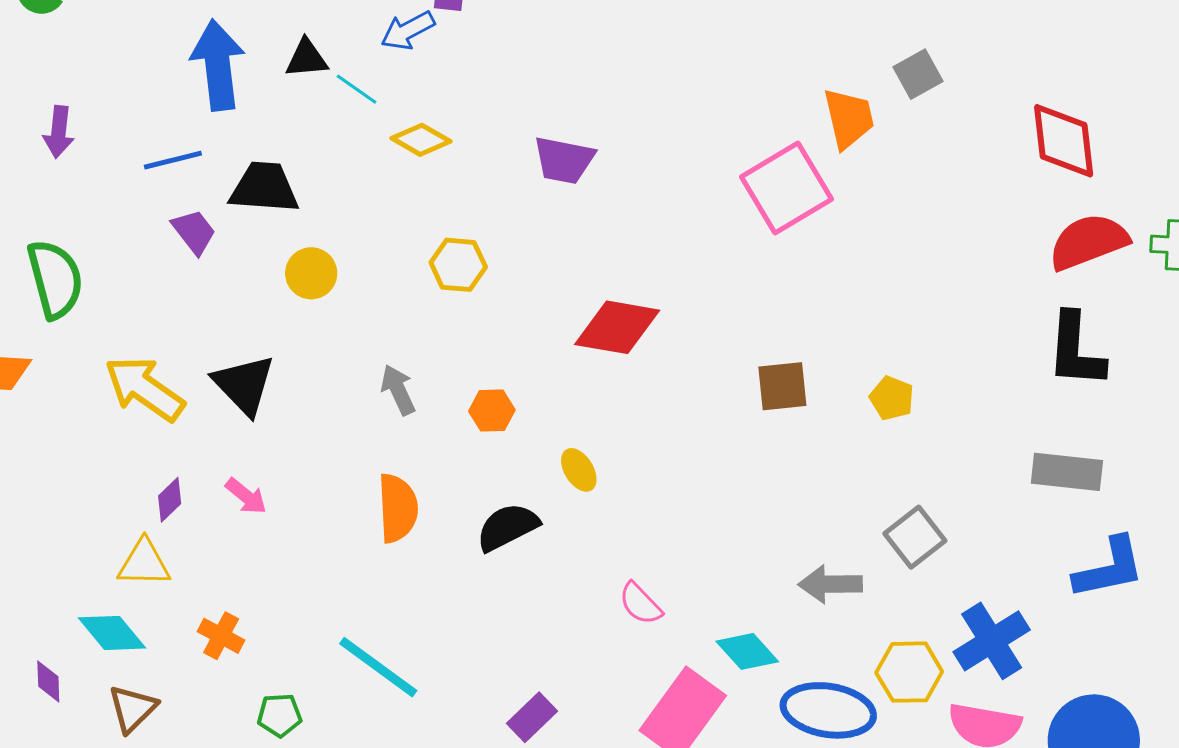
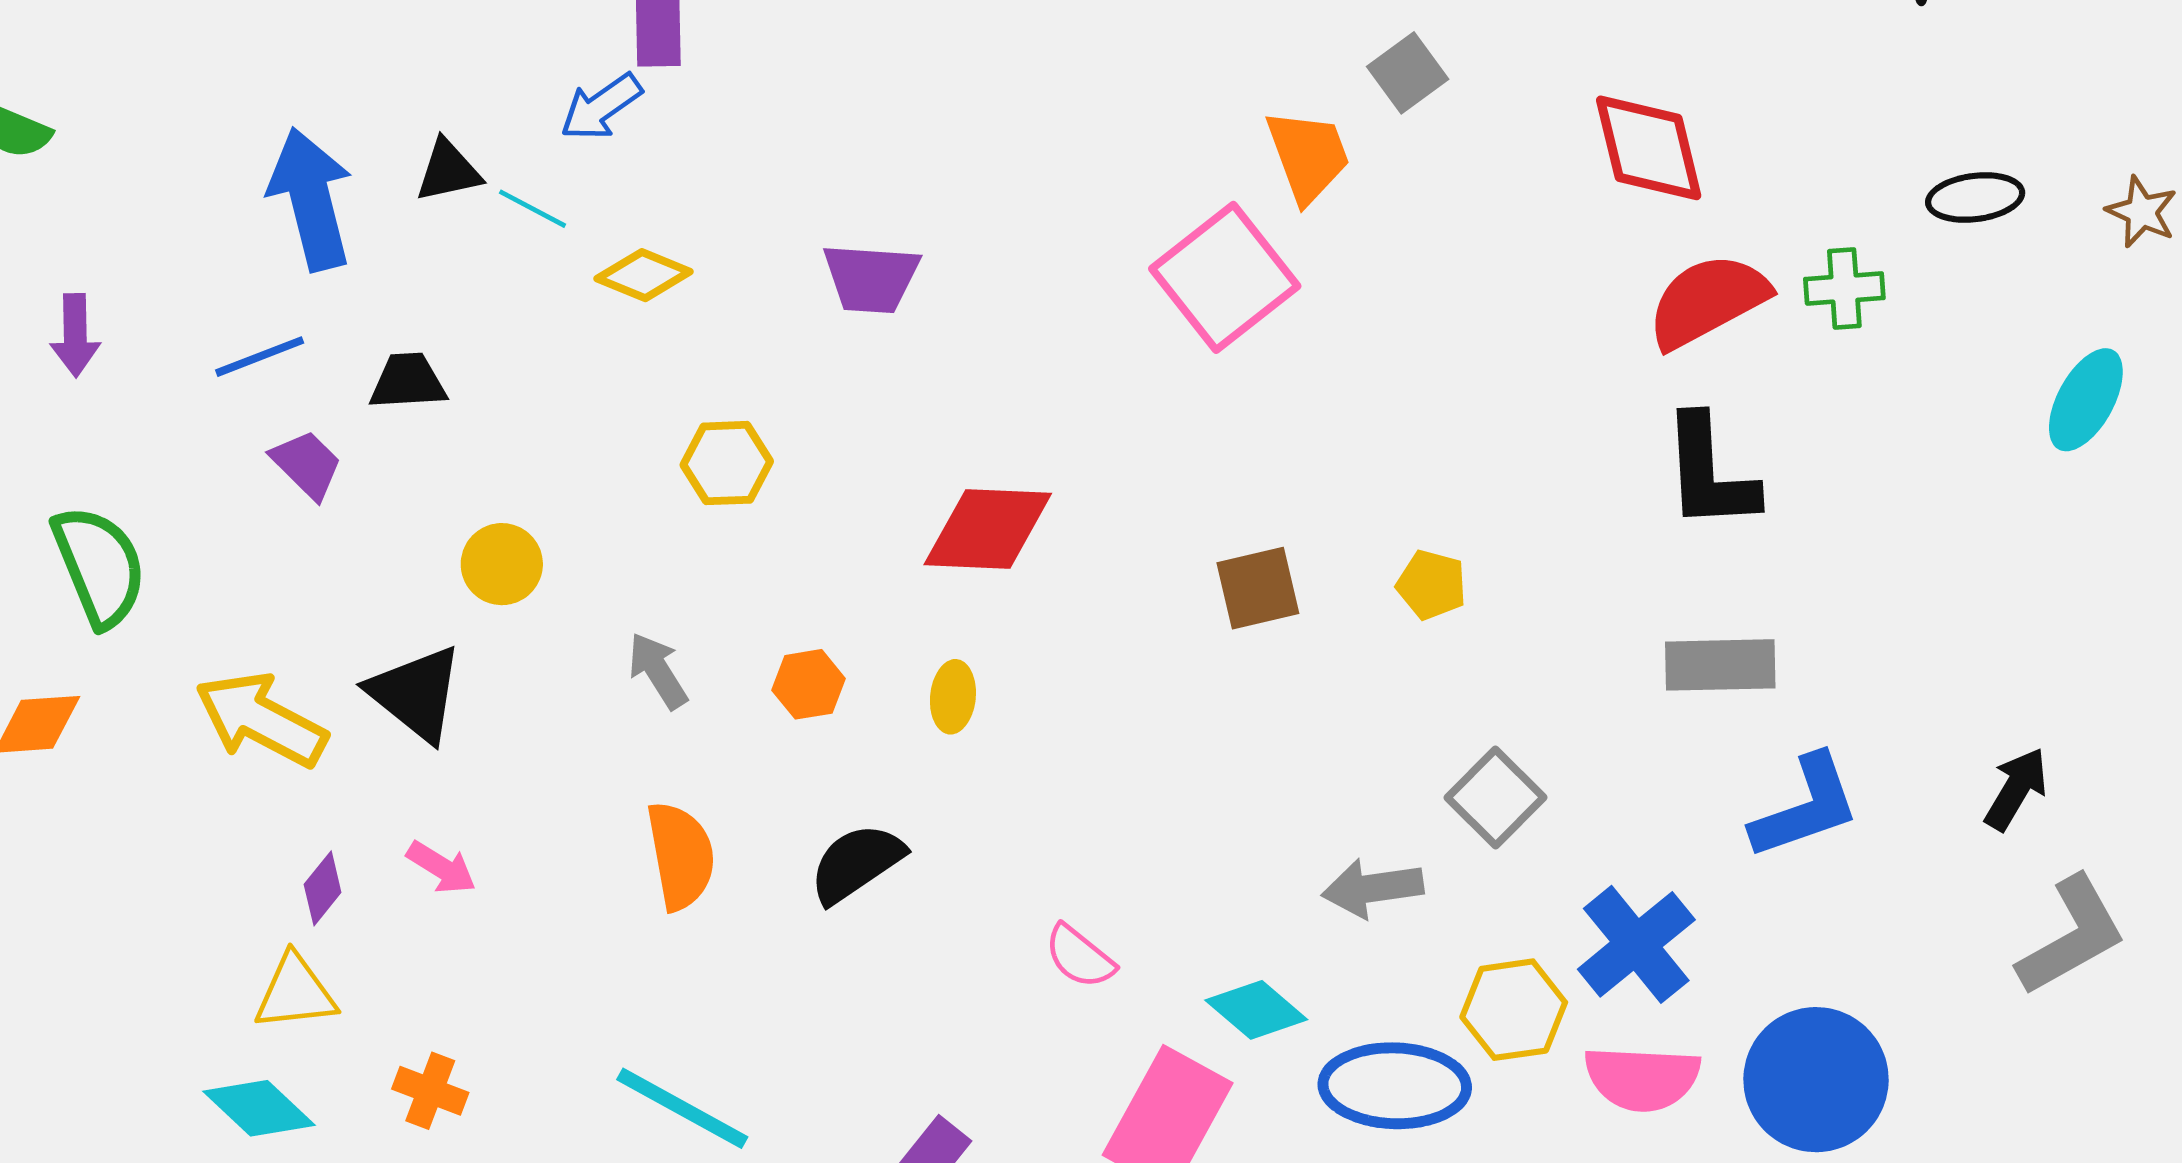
black trapezoid: (264, 188) -> (408, 381), size x0.7
yellow circle: (311, 273) -> (502, 564), moved
yellow ellipse: (579, 470) -> (953, 697), moved, turned 45

